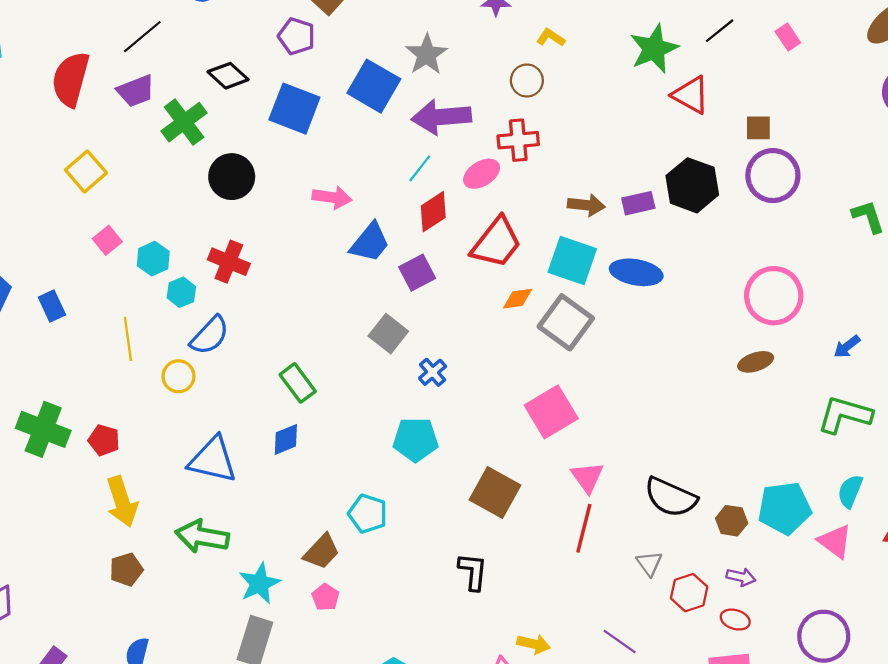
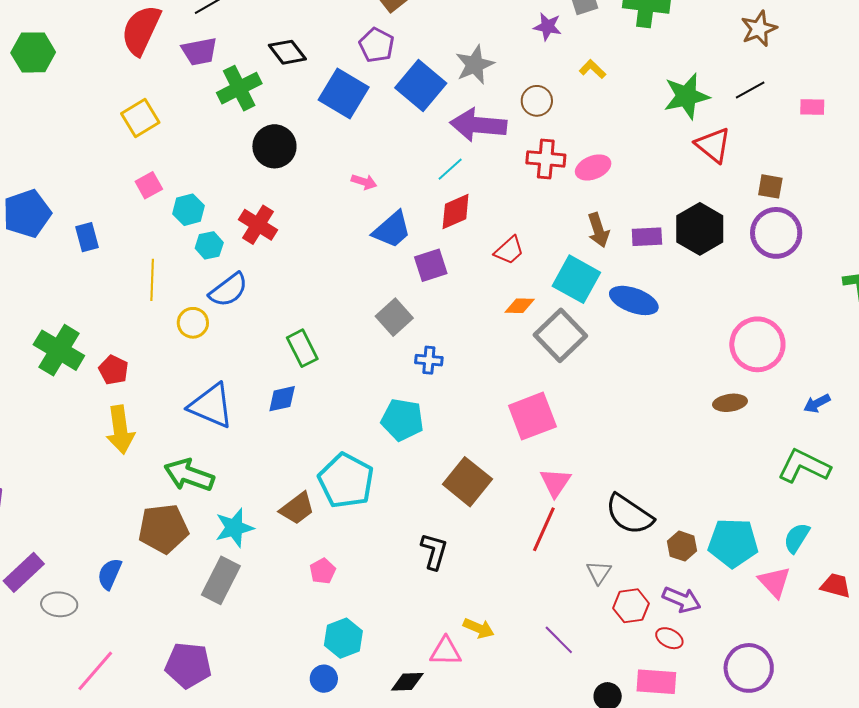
purple pentagon: (296, 36) -> (377, 45), moved
pink rectangle: (788, 37) -> (812, 107), turned -65
brown circle: (527, 81) -> (537, 101), moved
pink ellipse: (482, 174) -> (593, 167), moved
pink arrow: (332, 197) -> (364, 182), size x0.7
brown arrow: (586, 205) -> (598, 230), turned 56
red trapezoid: (496, 243) -> (509, 250), size x0.6
blue cross: (433, 372) -> (429, 360), turned 36
cyan pentagon: (368, 514) -> (346, 481), size x1.5
brown pentagon: (126, 570) -> (163, 529), moved, size x1.6
purple arrow: (741, 577) -> (682, 600), size x1.4
pink pentagon: (326, 597) -> (323, 571), moved

